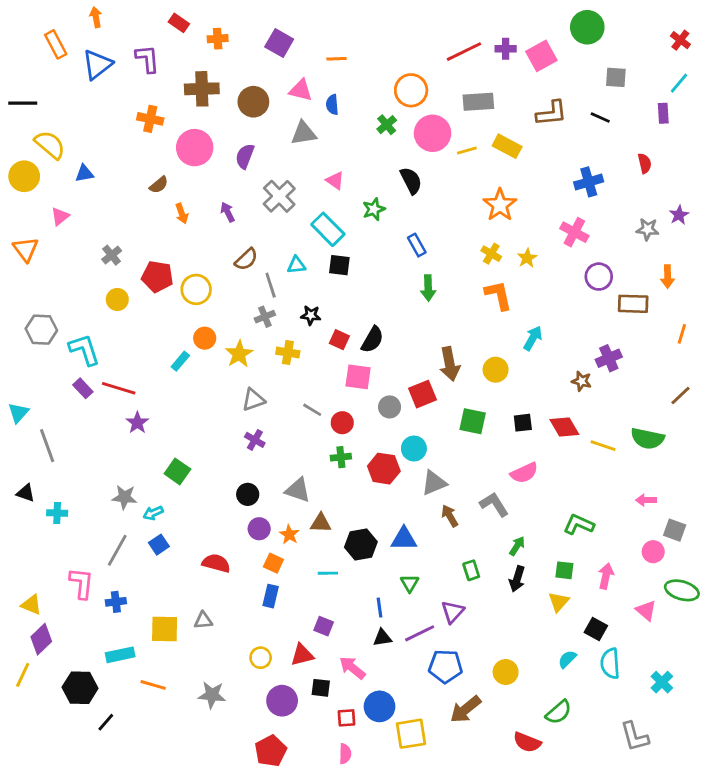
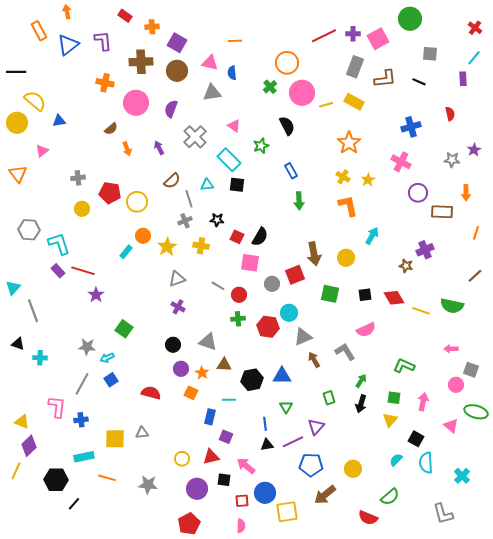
purple square: (279, 43) -> (177, 43), moved
gray rectangle: (478, 102) -> (355, 67), moved, turned -65
gray cross: (112, 255) -> (78, 178), turned 32
blue rectangle: (271, 596) -> (210, 417), moved

